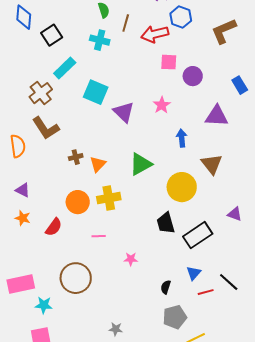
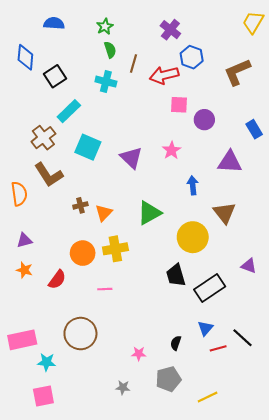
cyan square: (96, 92) -> (88, 147), moved
purple triangle: (23, 190) -> (24, 240), turned -42
pink star: (131, 259) -> (139, 354), moved
gray pentagon: (175, 317) -> (168, 379), moved

